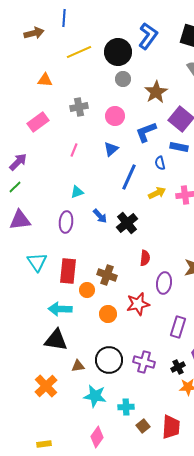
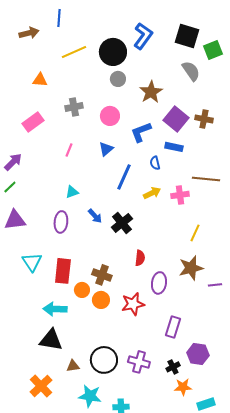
orange circle: (108, 314) -> (101, 300), moved

